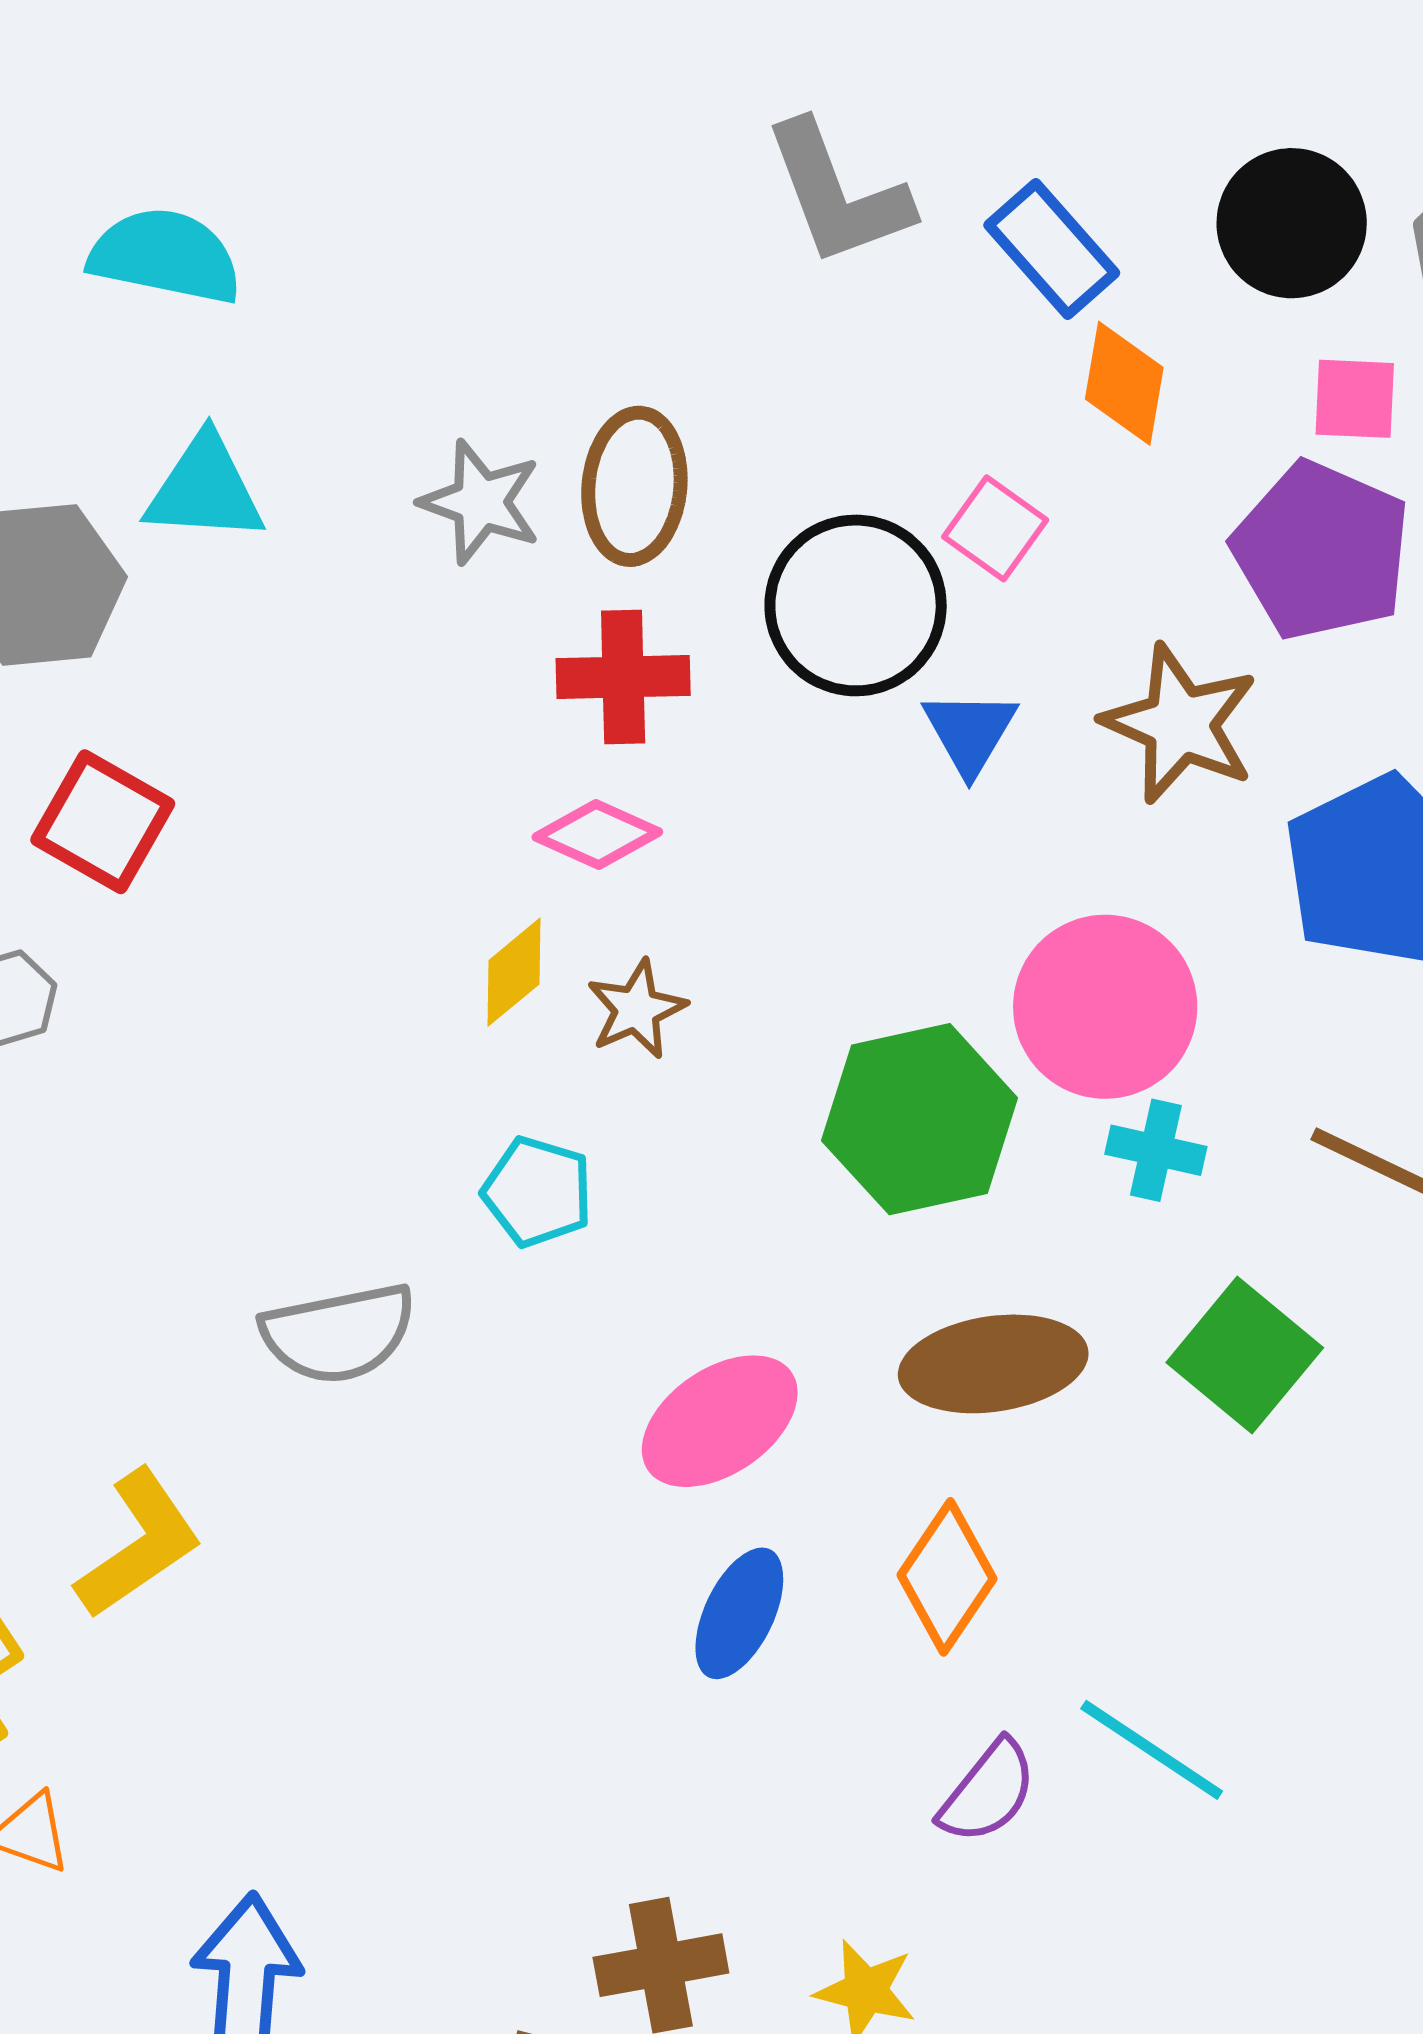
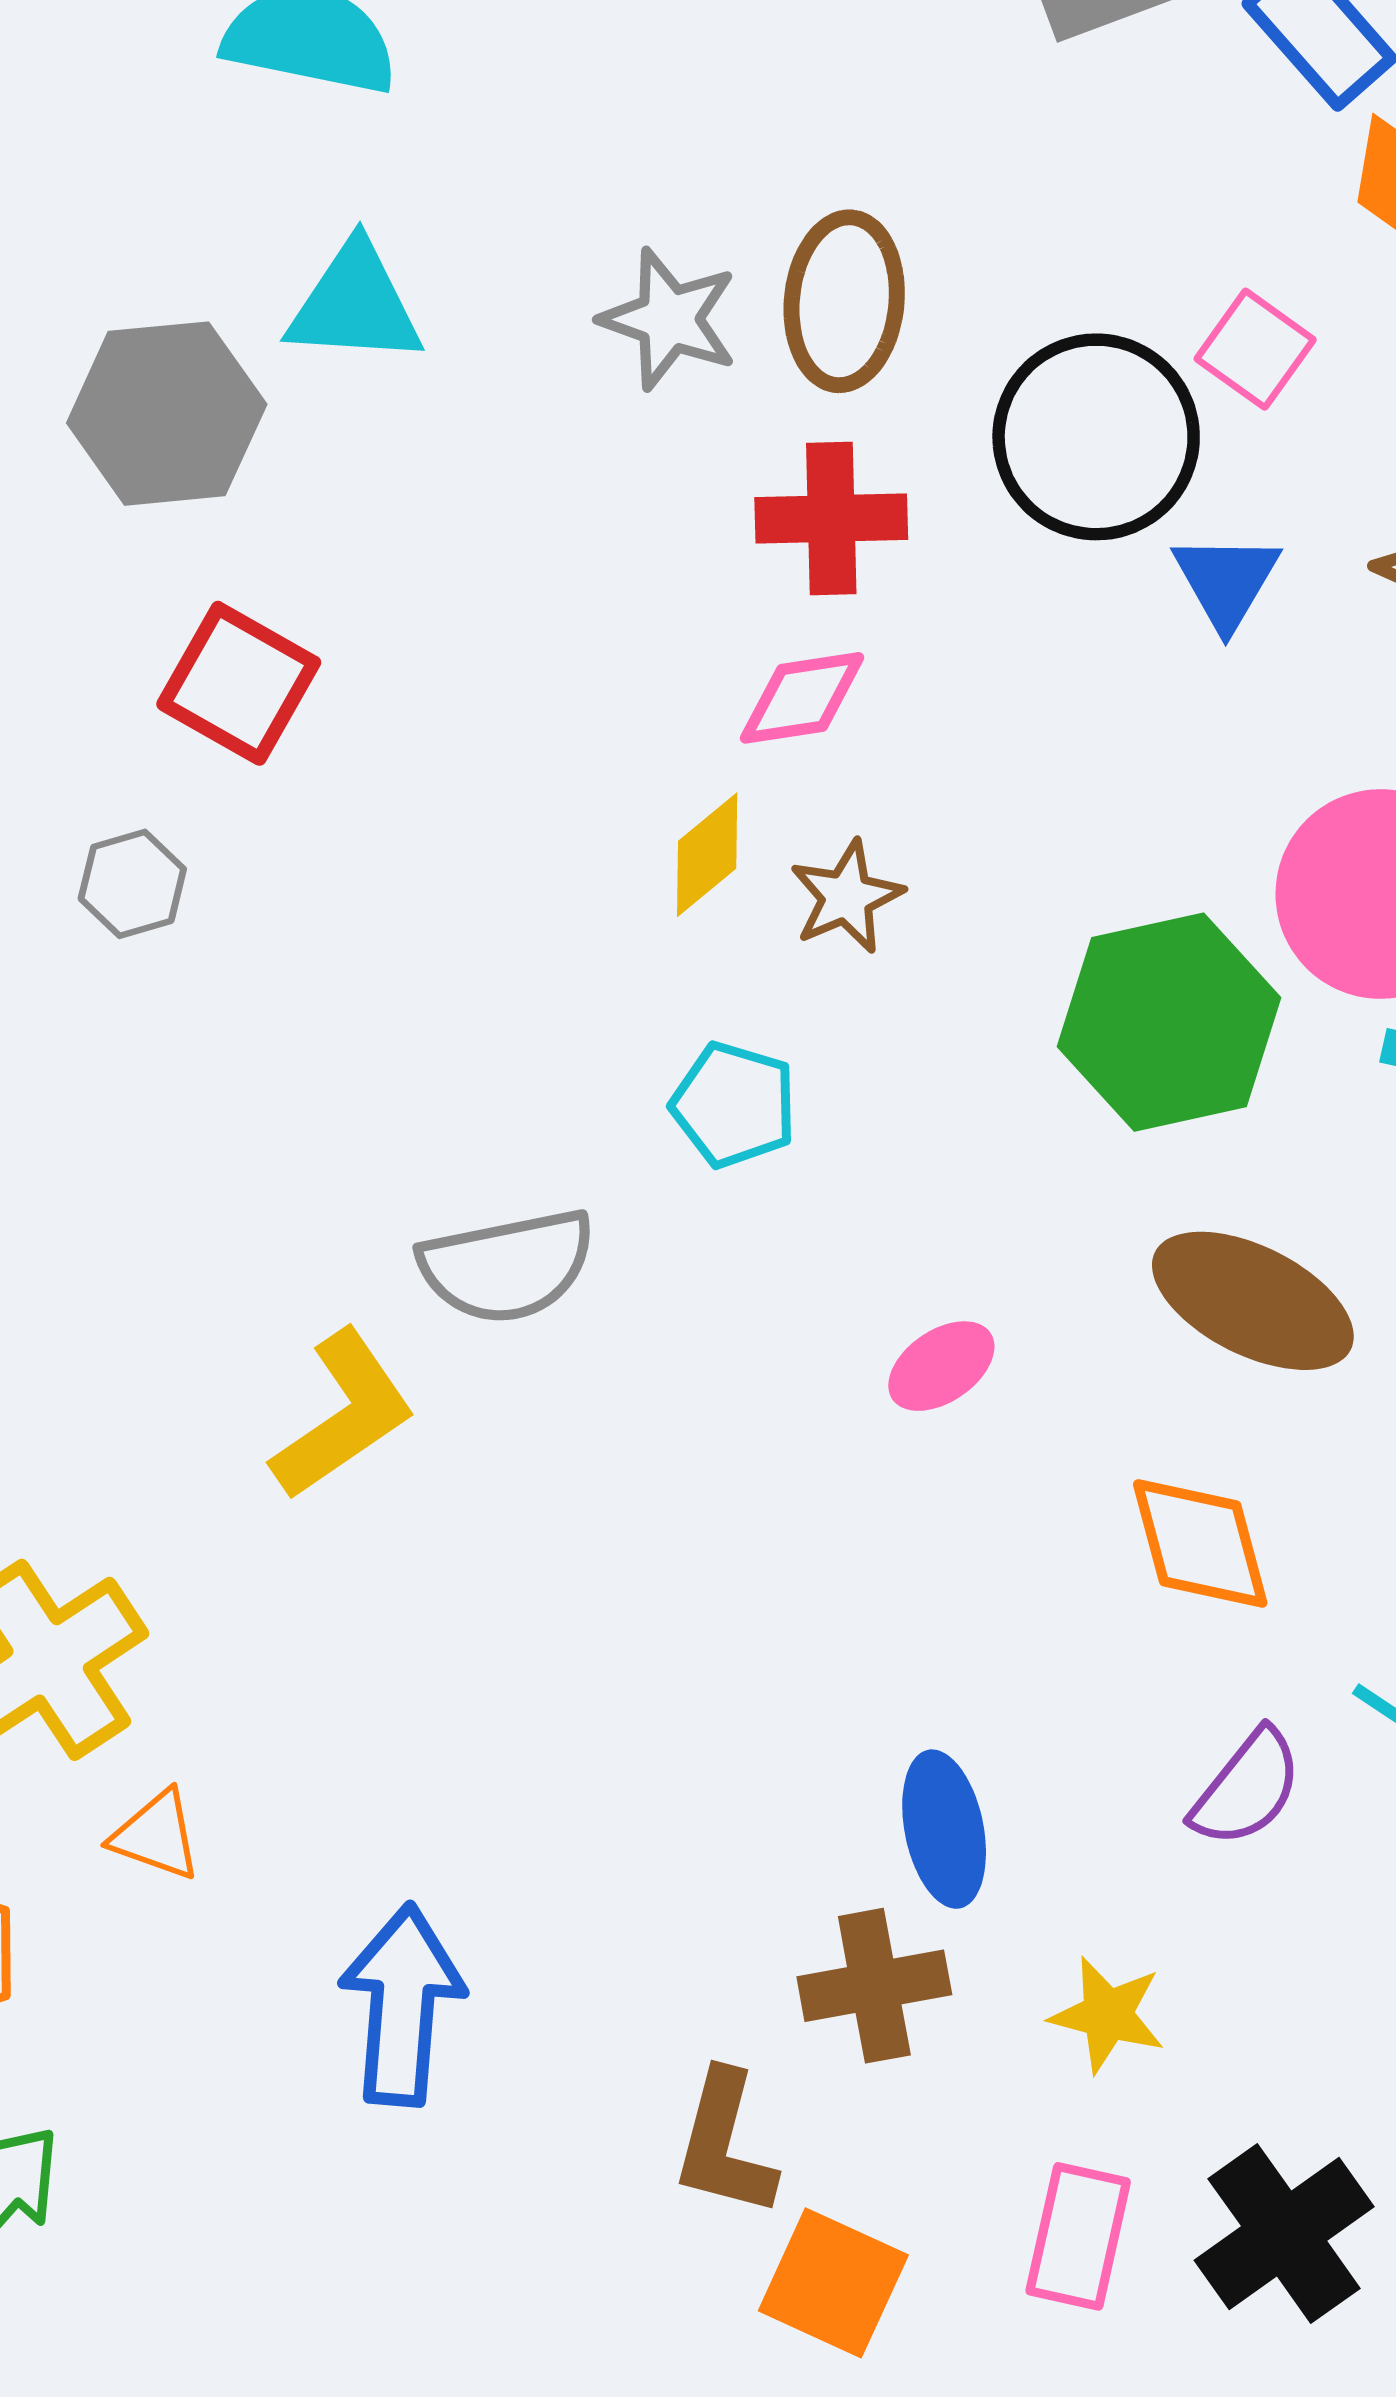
pink diamond: (597, 834) -> (802, 698), turned -33
brown ellipse: (993, 1364) -> (1253, 1301), turned 35
pink ellipse: (720, 1421) -> (941, 1366), size x0.6
yellow L-shape: (139, 1544) -> (343, 1415), moved
orange diamond: (947, 1577) -> (1200, 1543), turned -49
blue ellipse: (739, 1613) -> (944, 1829), moved, turned -37

